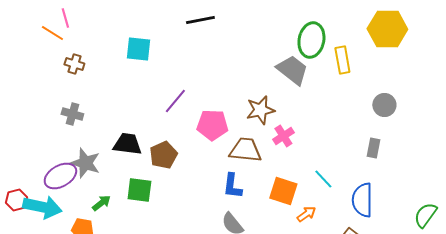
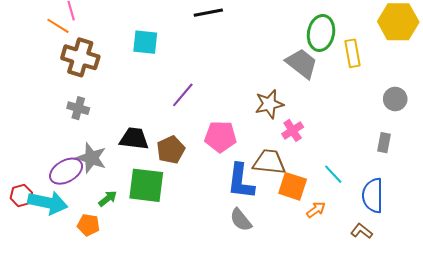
brown cross: (74, 64) -> (80, 57), size x1.8
pink pentagon: (212, 125) -> (220, 137), moved
brown trapezoid: (245, 150) -> (269, 162), moved
blue L-shape: (232, 186) -> (241, 181), size x1.4
green square: (139, 190) -> (146, 185), size x1.4

